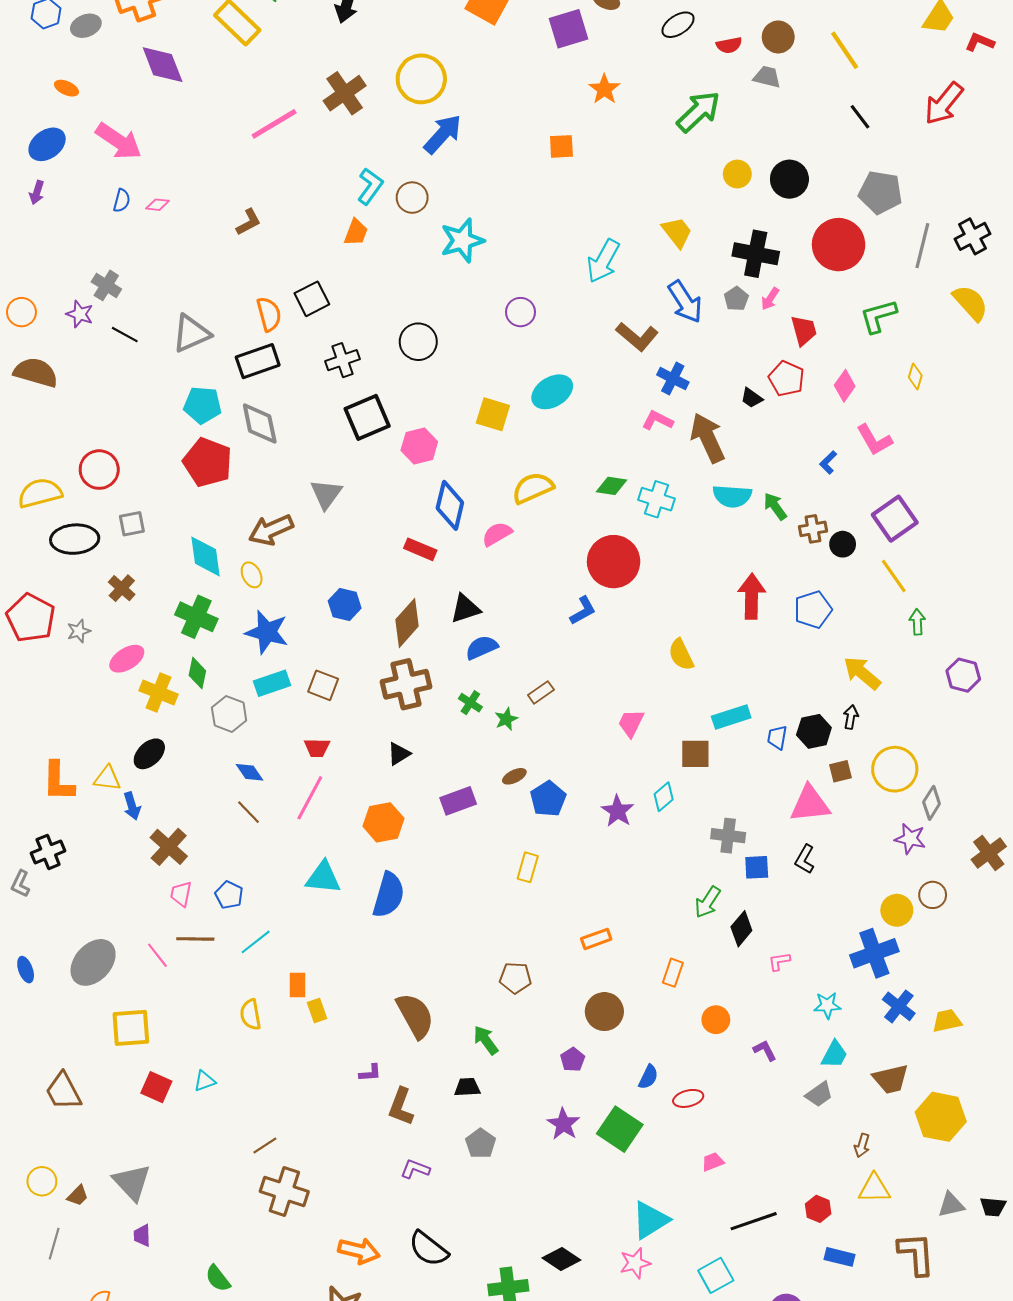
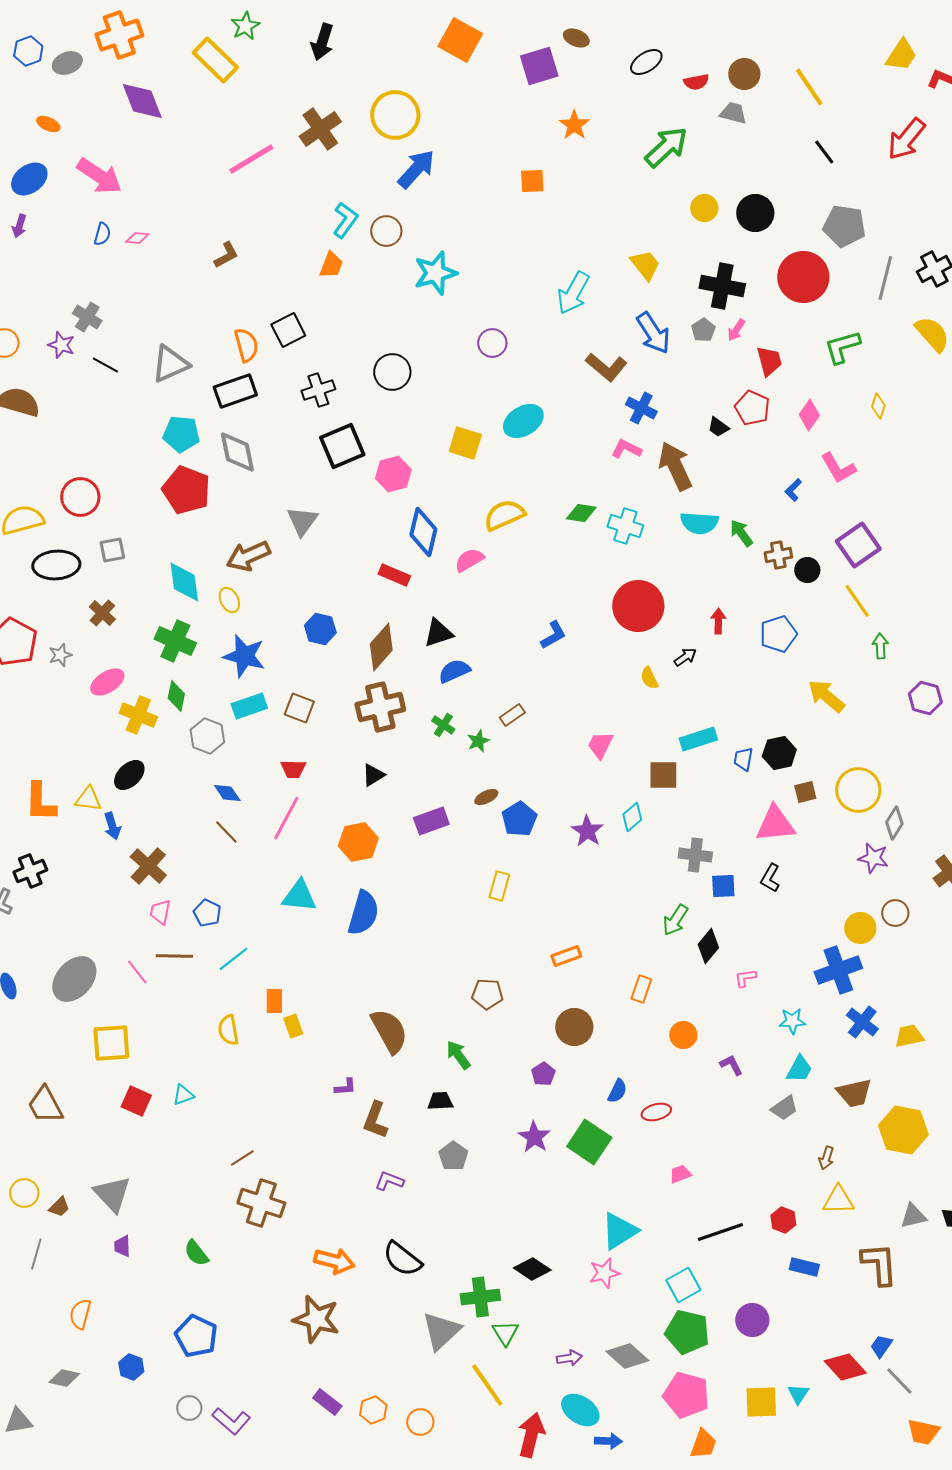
red circle: (614, 562) -> (638, 606), moved
red arrow: (752, 596) -> (718, 621), size x0.6
yellow semicircle: (681, 655) -> (649, 678), size x0.7
black arrow: (851, 717) -> (685, 657), moved, turned 45
green semicircle: (218, 1278) -> (196, 1253), moved

